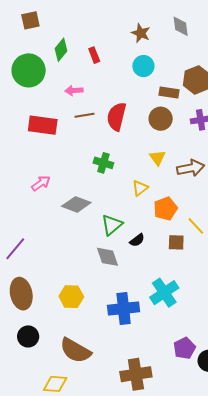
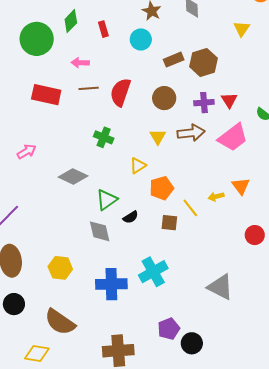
cyan circle: (143, 66) -> (141, 39), moved
brown rectangle: (169, 92) -> (174, 60), moved, turned -36
brown arrow: (191, 168) -> (191, 133), moved
pink arrow: (41, 183) -> (27, 152), moved

